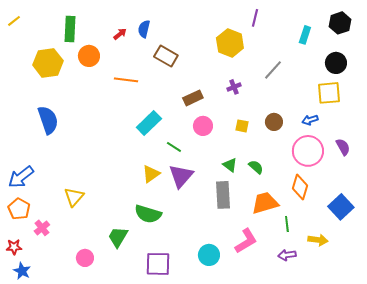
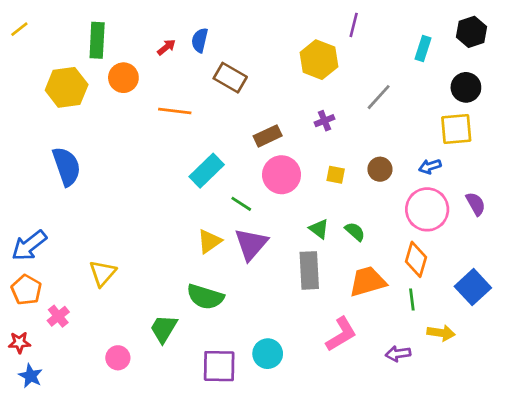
pink circle: (203, 126) -> (282, 175), size x1.4
green line: (287, 224) -> (412, 300), moved
cyan circle: (209, 255) -> (268, 354), moved

